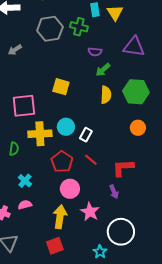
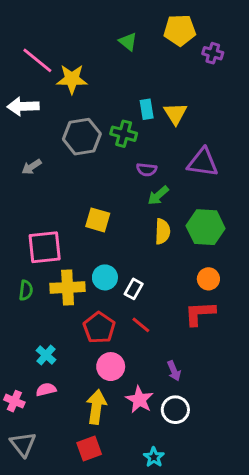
green semicircle: (14, 149) -> (26, 290), moved
red L-shape: (123, 168) -> (200, 313), moved
white circle: (121, 232) -> (175, 410), moved, size x0.7

